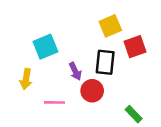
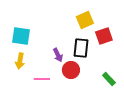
cyan square: (45, 47) -> (21, 36), moved, turned 30
green rectangle: (134, 114) -> (109, 79), moved

